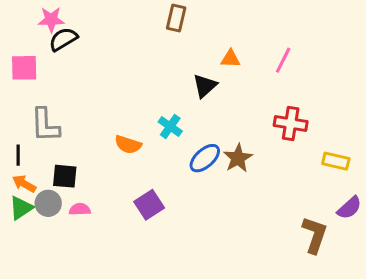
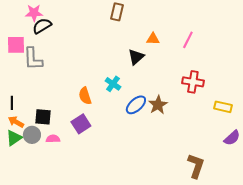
gray L-shape: (45, 125) -> (33, 59), moved
orange semicircle: (128, 145) -> (85, 96), turned 54
purple square: (149, 205) -> (81, 124), moved
brown L-shape: (315, 235) -> (196, 166), moved

